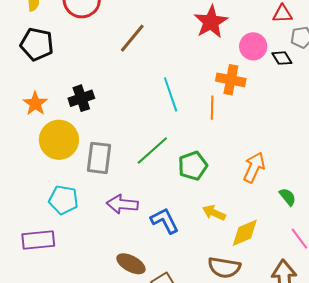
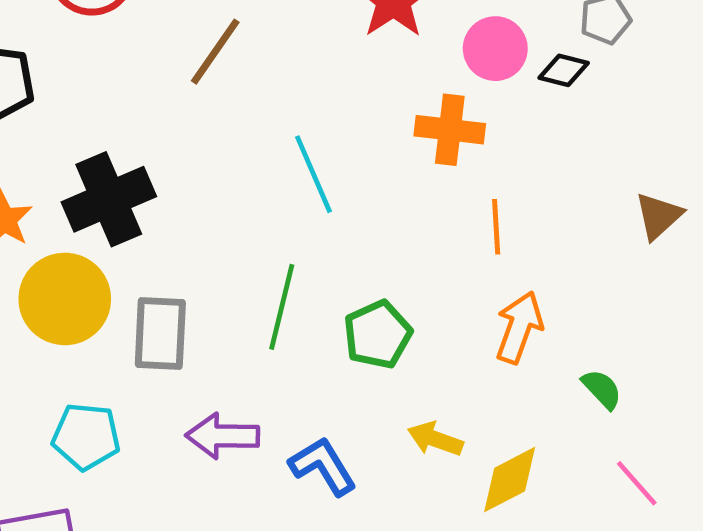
black diamond: (282, 58) -> (564, 70), turned -40
black cross: (81, 98) -> (109, 199), size x1.5
orange line: (212, 108) -> (496, 227), moved
green line: (152, 151) -> (282, 307), turned -30

